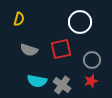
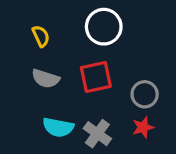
yellow semicircle: (19, 19) -> (41, 36), moved, turned -40
white circle: (80, 22) -> (104, 27), moved

